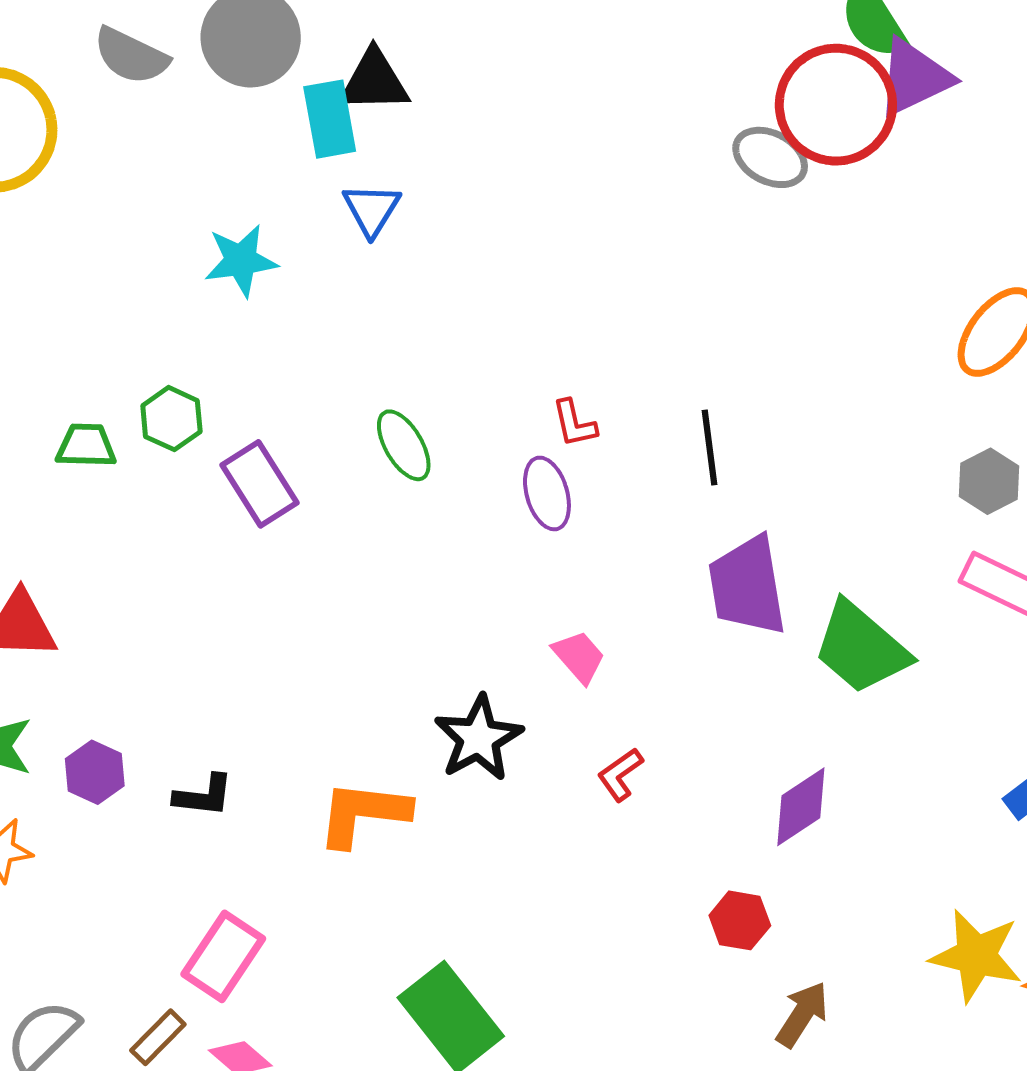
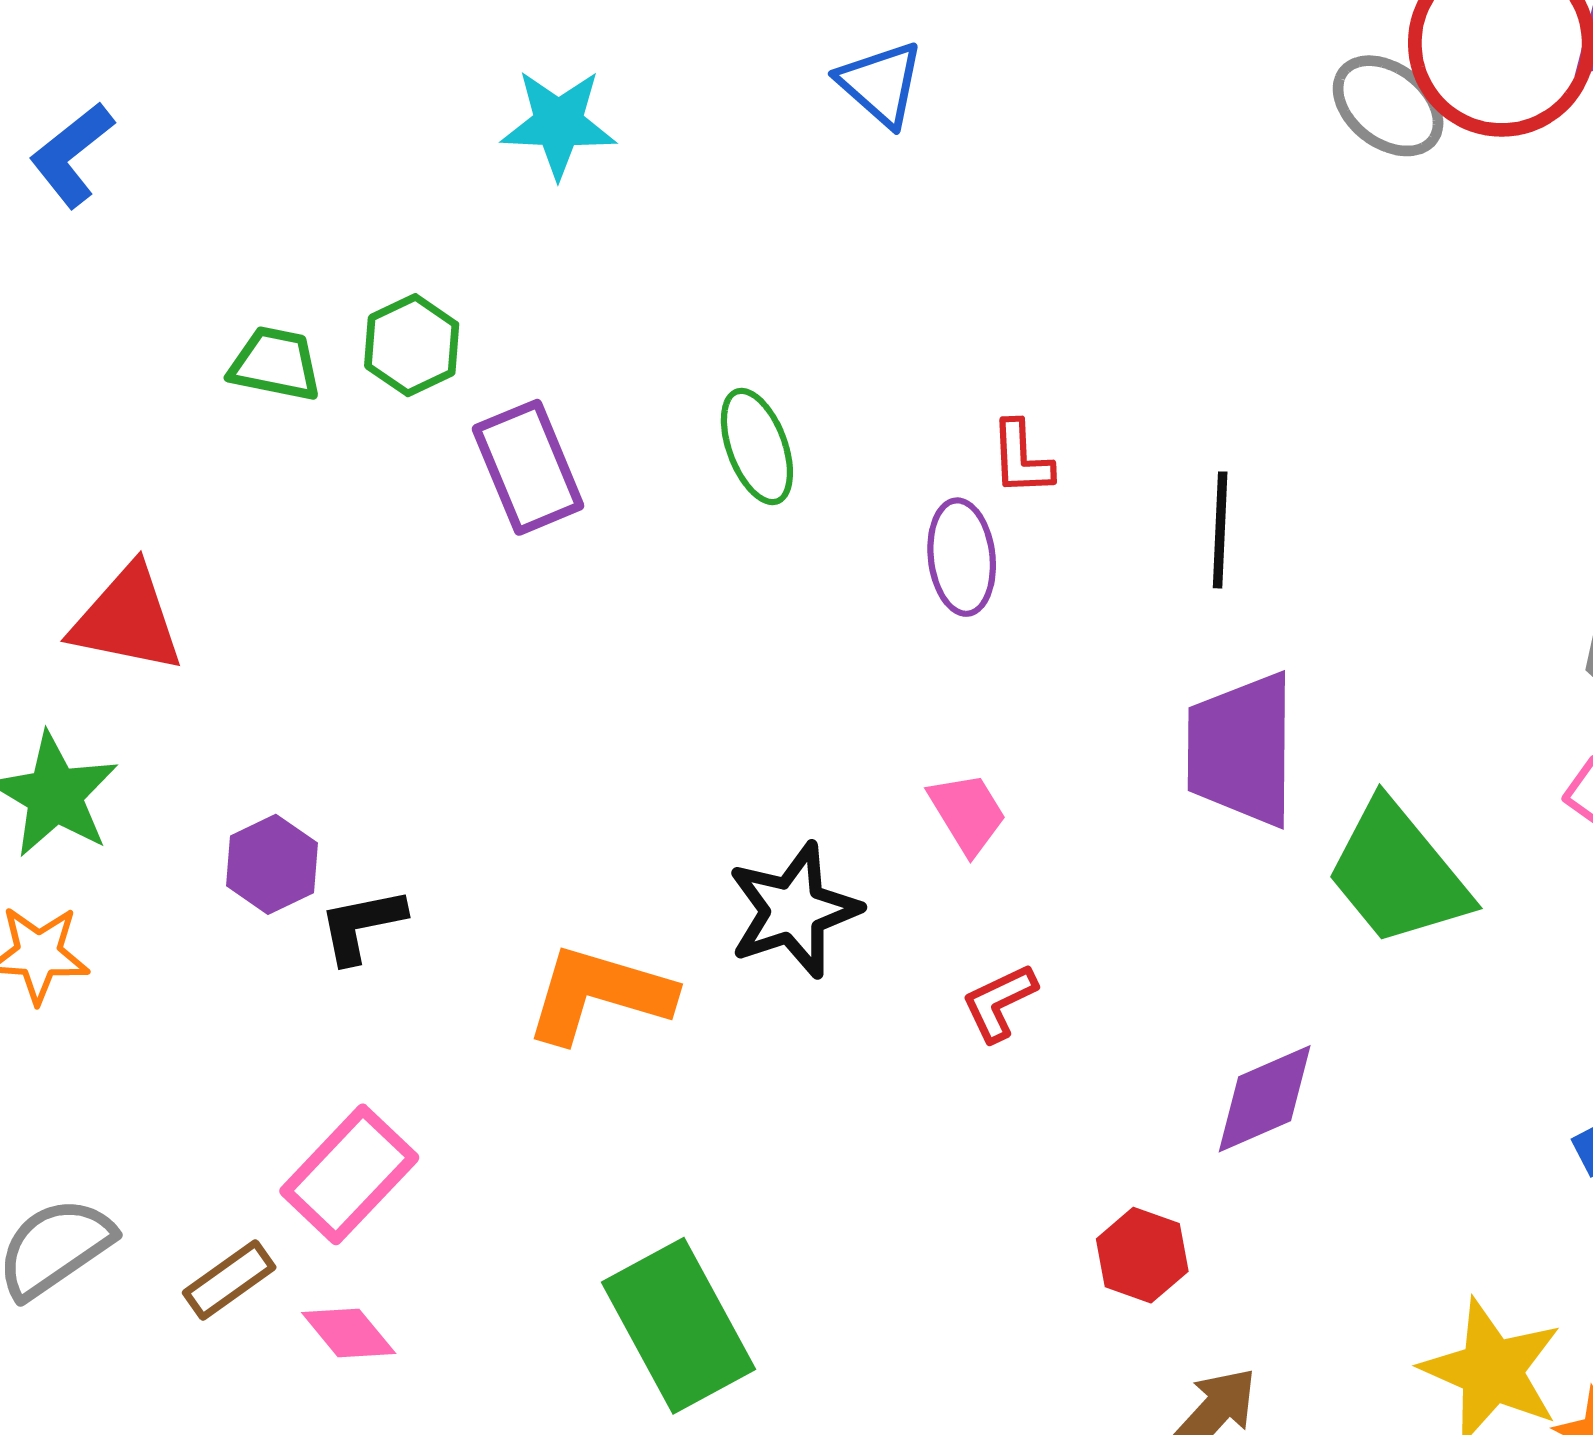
blue triangle: (371, 209) -> (881, 84), moved, turned -30
purple hexagon: (95, 772) -> (272, 864), moved
black L-shape: (204, 796) -> (362, 925), turned 152

